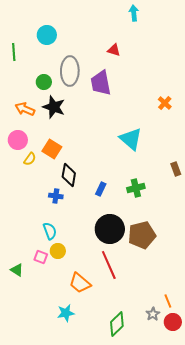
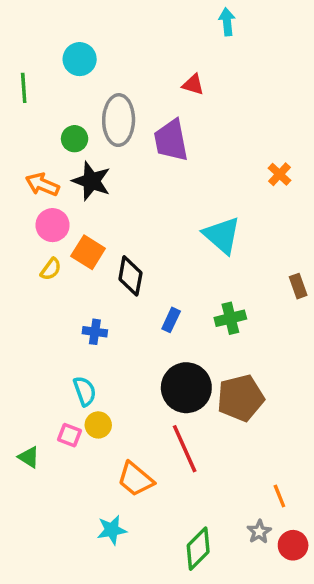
pink circle: (18, 140) -> (53, 225), moved
black diamond: (69, 175) -> (130, 276), moved
orange line: (168, 301) -> (279, 496), moved

